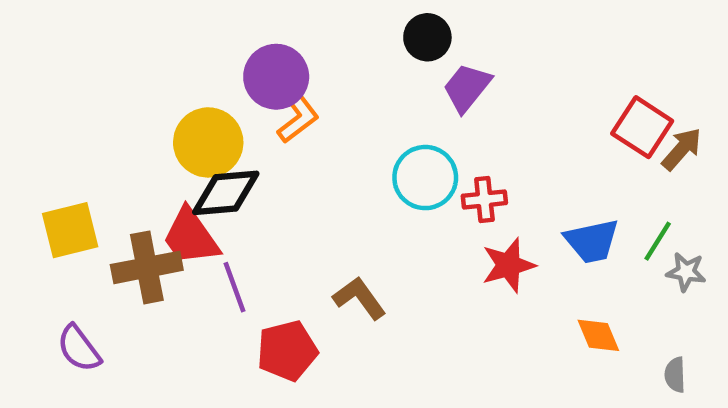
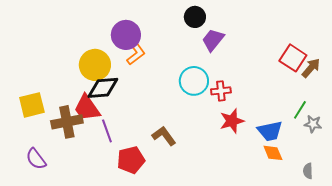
blue trapezoid: (592, 241) -> (270, 131), moved

